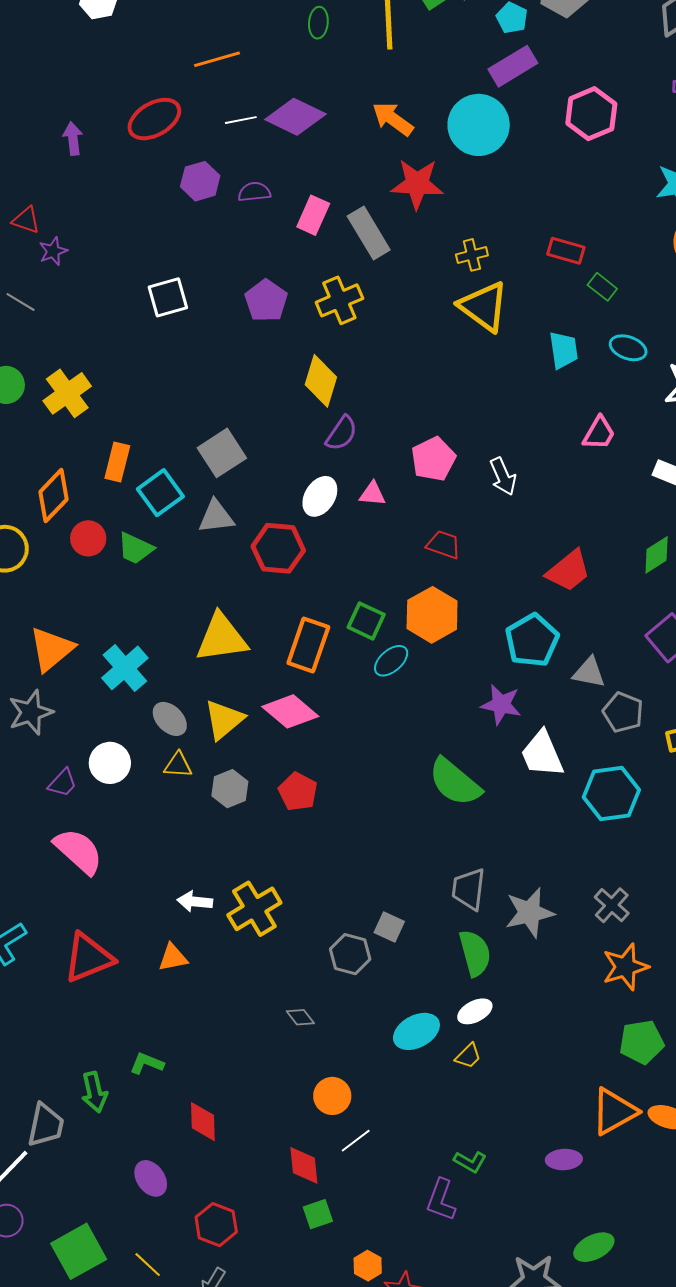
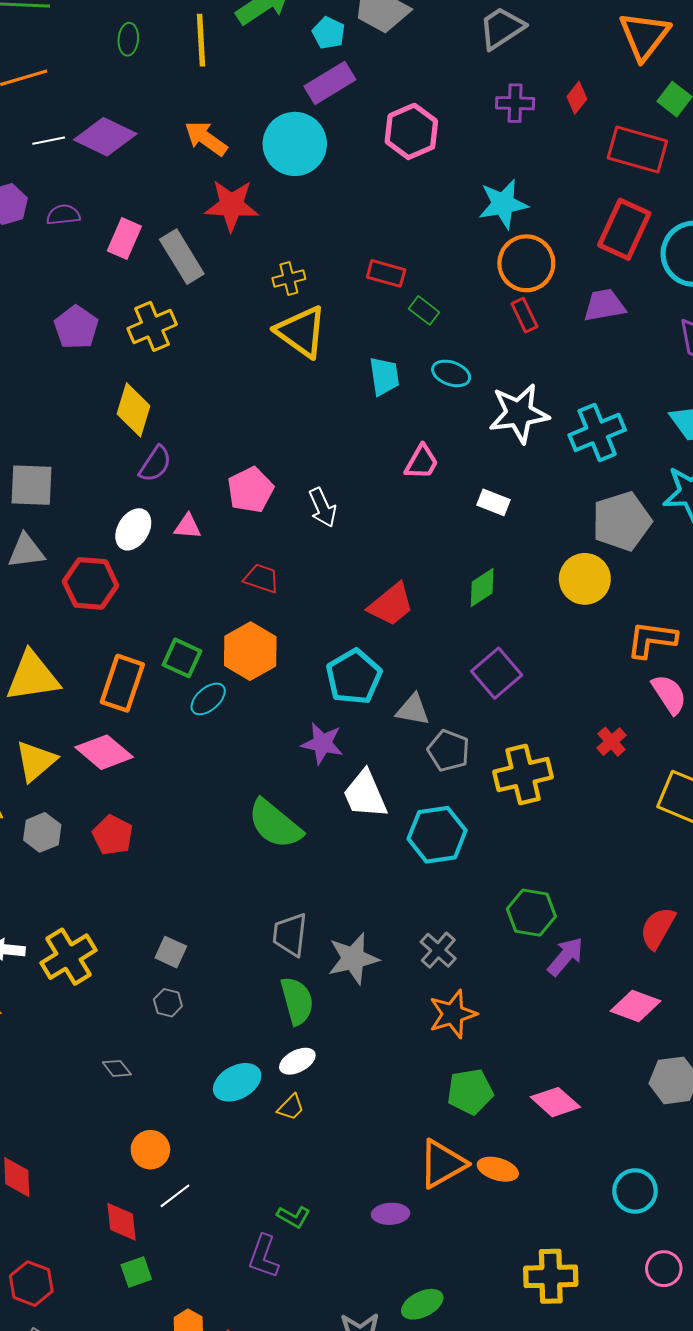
gray square: (222, 453) -> (32, 485), turned 36
gray square: (389, 927) -> (171, 952), moved
gray hexagon: (350, 954) -> (168, 1003), size x0.7

